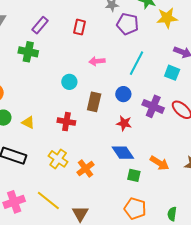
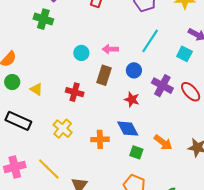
pink arrow: (97, 61) -> (110, 49), moved
orange cross: (86, 169) -> (100, 139), moved, turned 30

